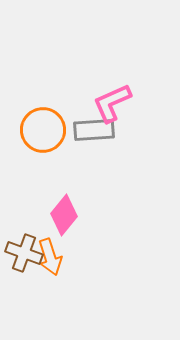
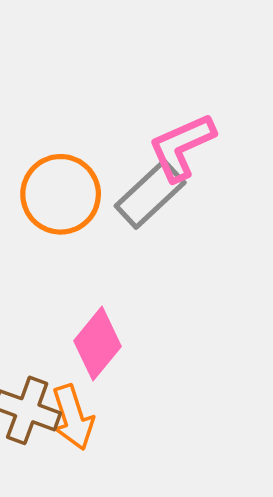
gray rectangle: (94, 130) -> (150, 194), turned -39

